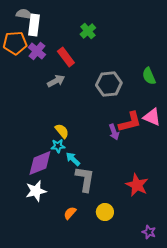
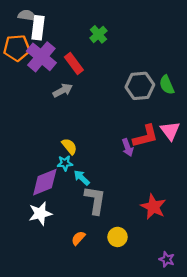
purple cross: (37, 51) -> (41, 57), size x1.5
gray hexagon: (109, 84) -> (140, 86), moved
pink triangle: (152, 117) -> (170, 131), turned 30

